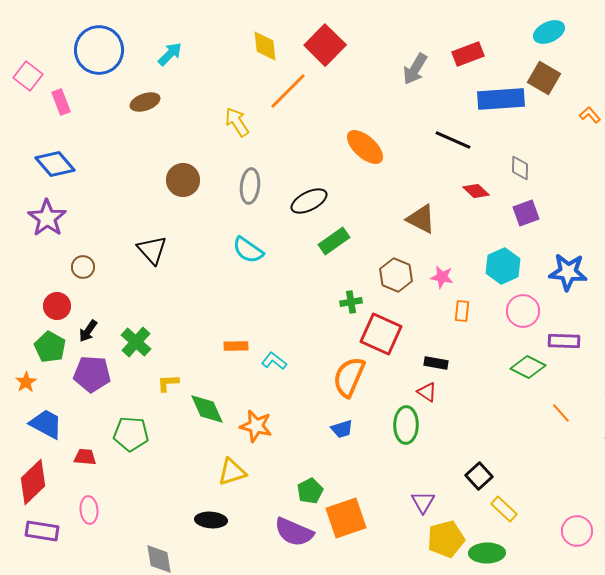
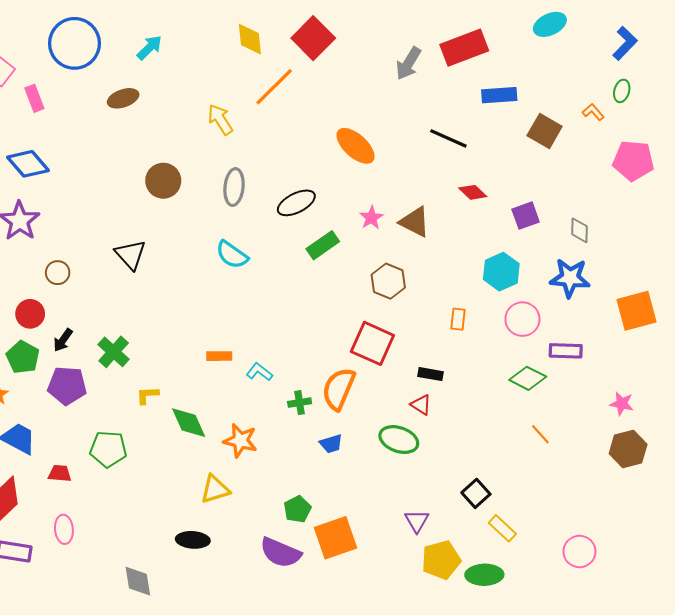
red rectangle: (468, 54) -> (464, 48), size x1.4
brown square: (544, 78) -> (545, 131), moved
blue rectangle: (501, 99) -> (499, 95), size x0.7
gray diamond: (520, 168) -> (579, 230), moved
pink star: (442, 277) -> (371, 218), moved, turned 30
green cross: (351, 302) -> (300, 403), moved
orange line: (561, 413) -> (540, 434), moved
green ellipse: (406, 425) -> (399, 440), turned -72

